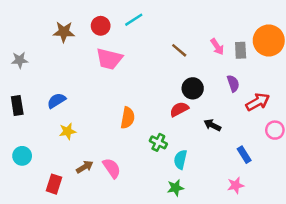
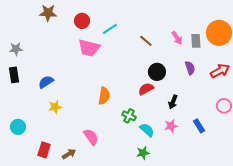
cyan line: (134, 20) -> (110, 29), moved
brown star: (64, 32) -> (48, 13), moved
red arrow: (258, 102) -> (220, 71), moved
black rectangle: (17, 106) -> (14, 75), moved
black arrow: (212, 125) -> (173, 102), turned -96
cyan semicircle: (180, 160) -> (147, 130), turned 119
brown arrow: (85, 167) -> (69, 154), moved
pink star: (236, 185) -> (171, 126), moved

